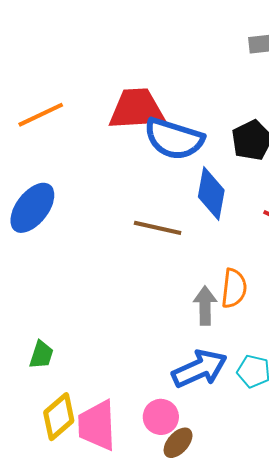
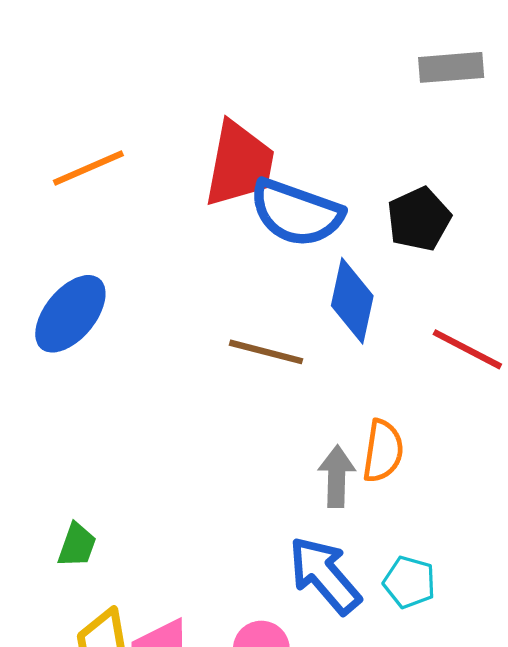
red trapezoid: (137, 109) -> (239, 164), turned 102
blue arrow: (200, 369) -> (325, 575), turned -108

